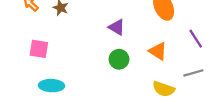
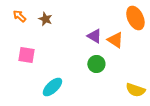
orange triangle: (158, 51) -> (115, 40), moved
cyan ellipse: (51, 86) -> (52, 87), moved, turned -45

